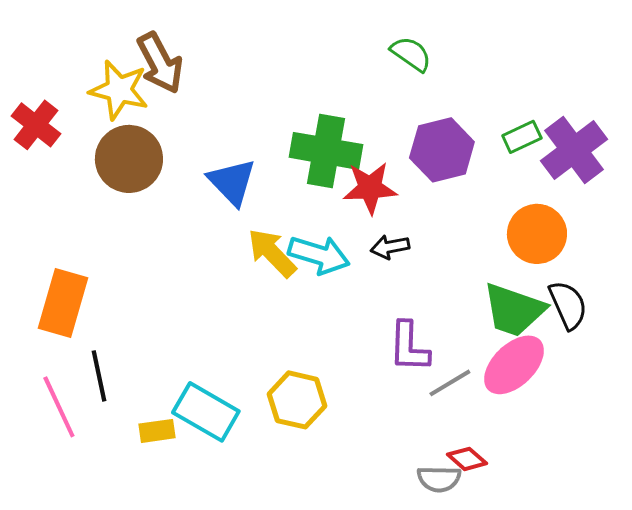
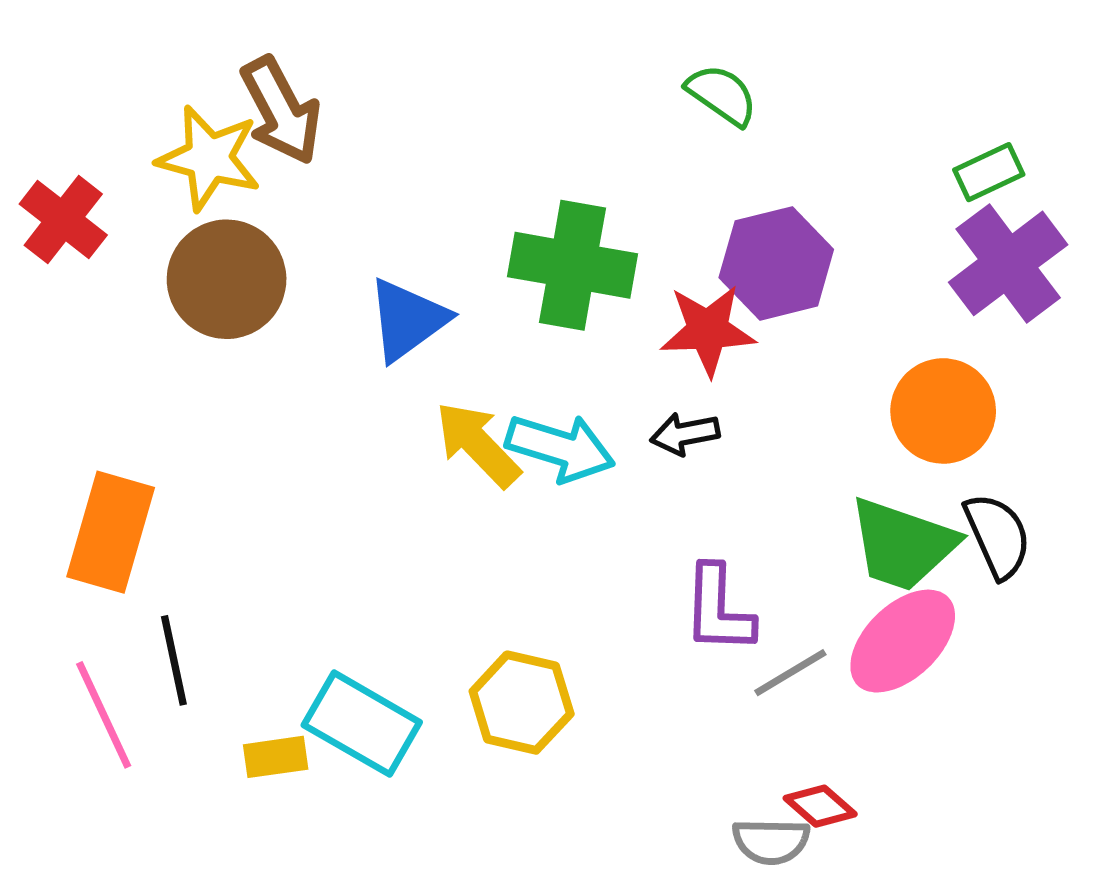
green rectangle: (522, 137) -> (989, 172), moved
blue triangle: (232, 182) -> (407, 320), turned 38
red star: (370, 188) -> (708, 330), moved

